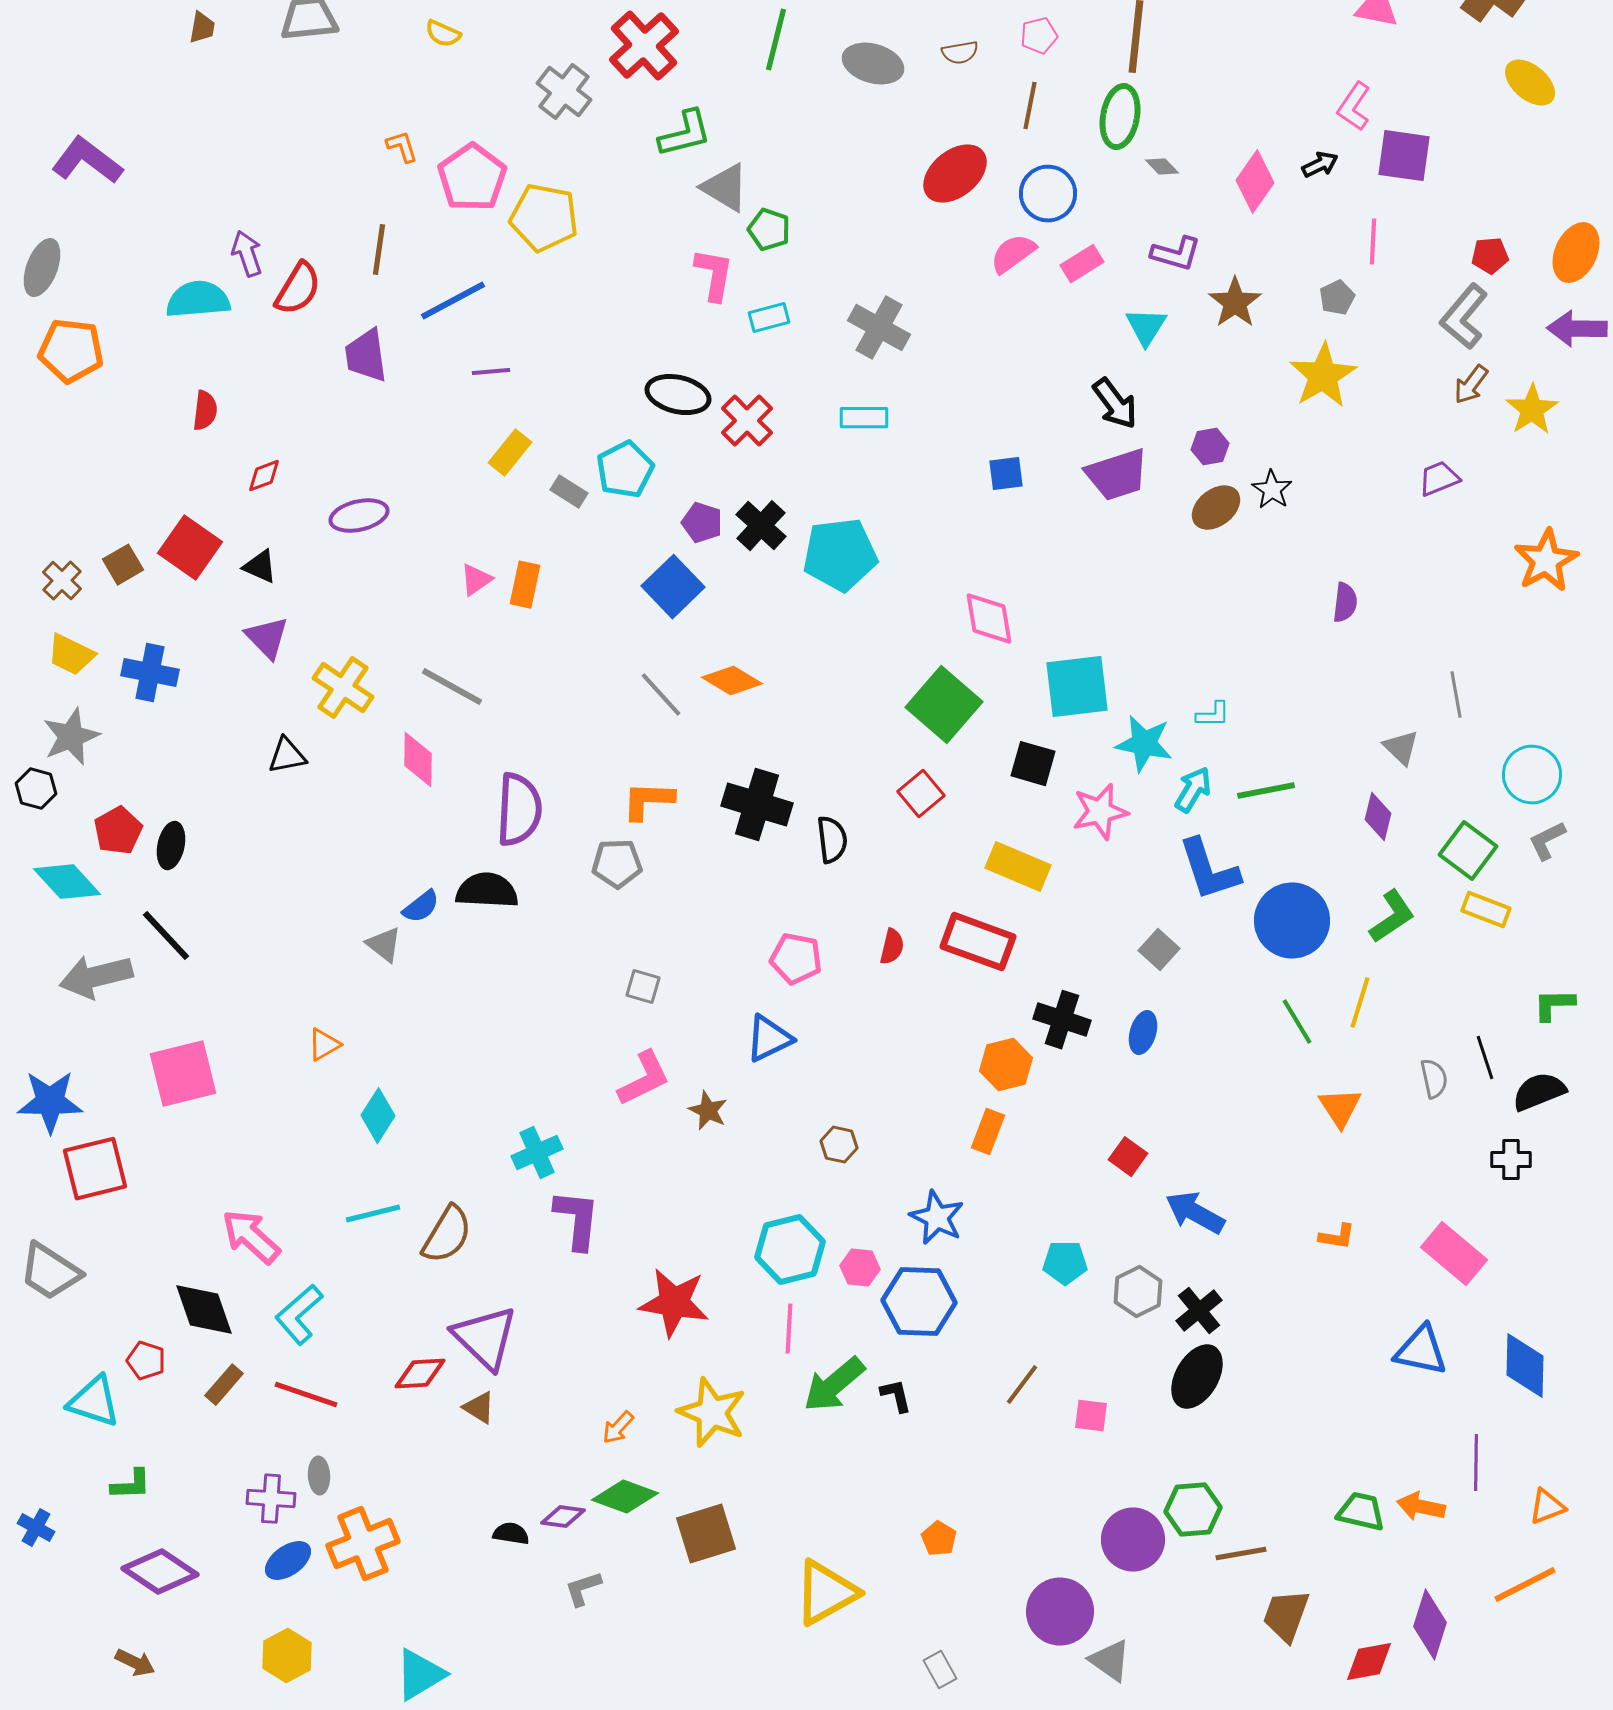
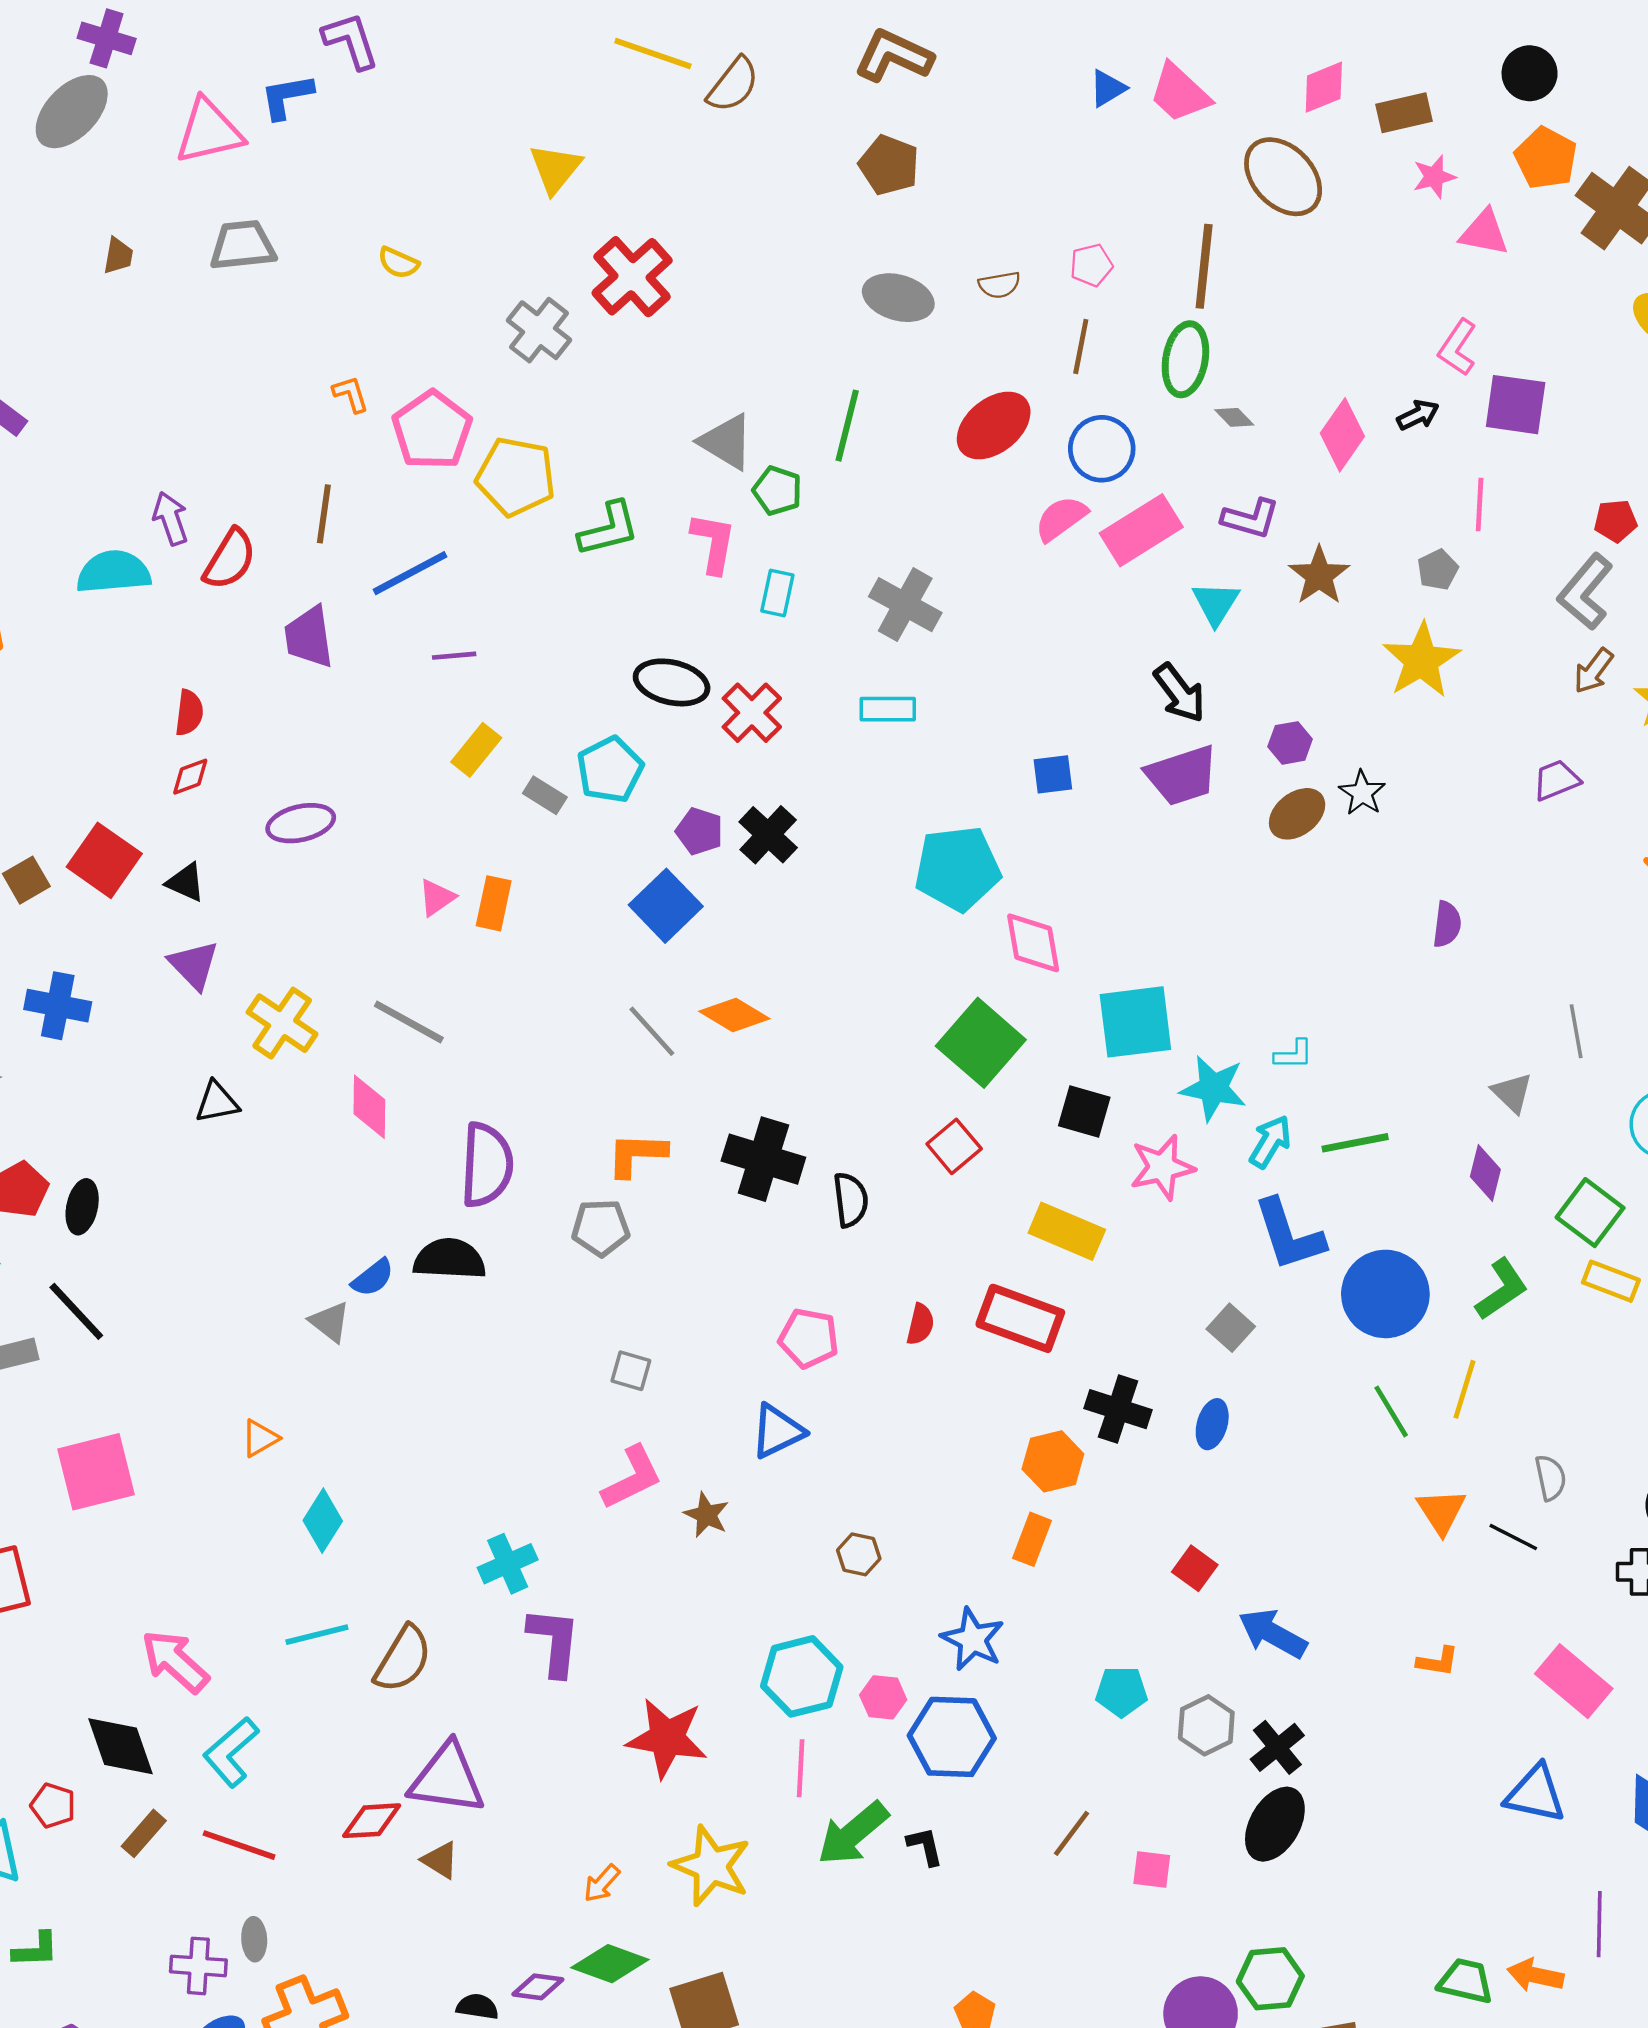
green line: (776, 40) -> (847, 426), moved
green L-shape: (685, 134) -> (609, 529), moved
pink rectangle: (1082, 264) -> (1141, 530), size x1.6
cyan rectangle: (769, 318) -> (777, 593), turned -63
red semicircle: (205, 411) -> (189, 713), moved
cyan pentagon: (840, 555) -> (958, 868), moved
black line: (1485, 1058) -> (1513, 1537), moved, turned -45
purple triangle: (485, 1338) -> (447, 1779), turned -36

